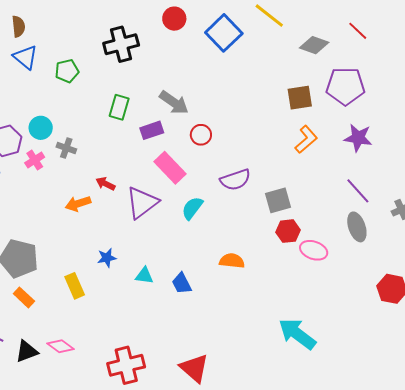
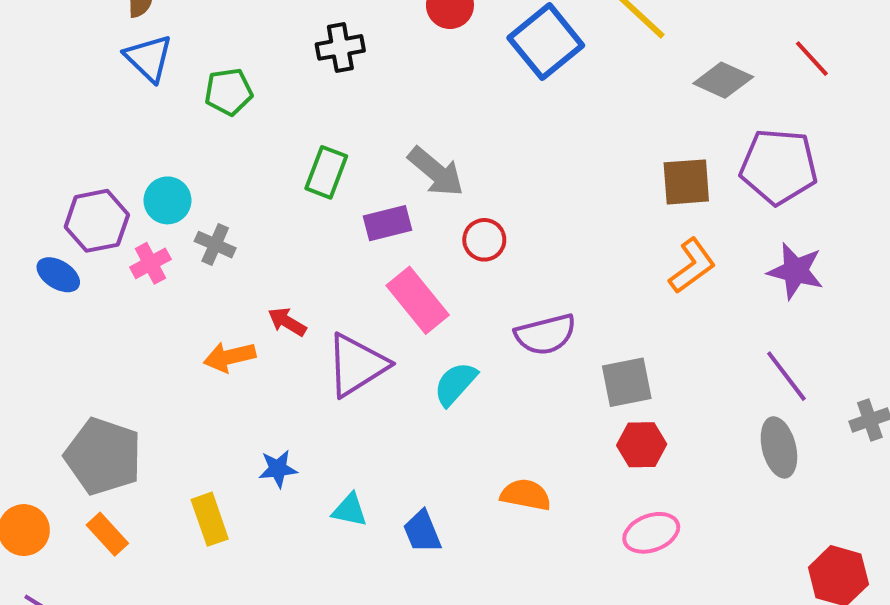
black cross: (121, 44) -> (340, 47), size x0.7
pink ellipse: (314, 250) -> (651, 533), moved, turned -44

